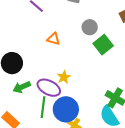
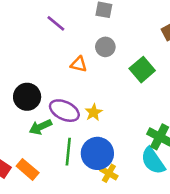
gray circle: (90, 27) -> (105, 47), moved
purple ellipse: (49, 88) -> (64, 111), moved

